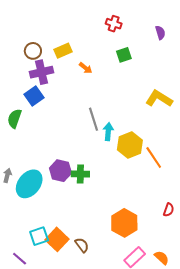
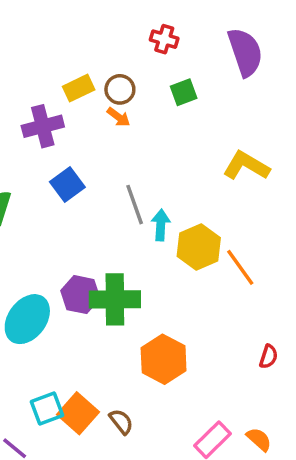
purple semicircle: (160, 33) -> (245, 52), size x2.0
brown circle: (33, 51) -> (120, 89), moved
blue square: (34, 96) -> (67, 185), moved
green cross: (80, 174) -> (115, 299), size x1.6
orange hexagon: (124, 223) -> (164, 359), moved

